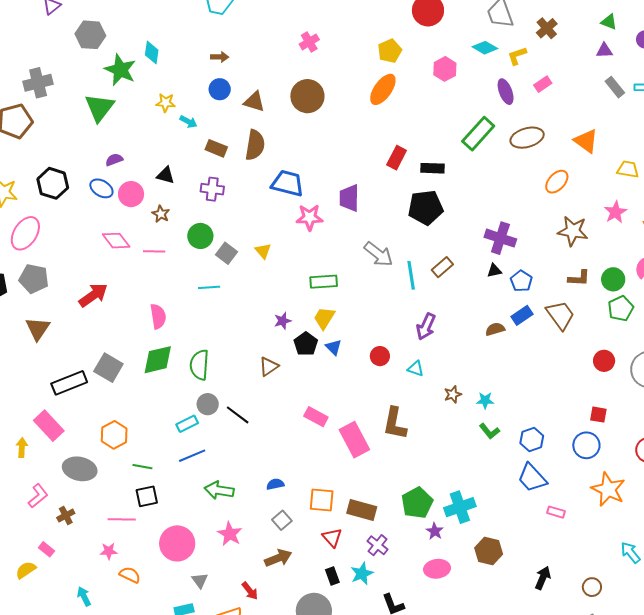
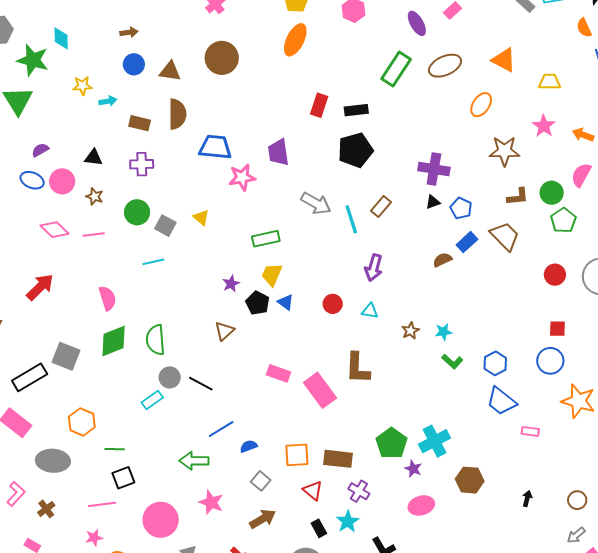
cyan arrow: (188, 122) -> (108, 101), turned -30
blue line: (192, 456) -> (221, 429), moved
black arrow: (543, 578) -> (527, 499), size x0.7

